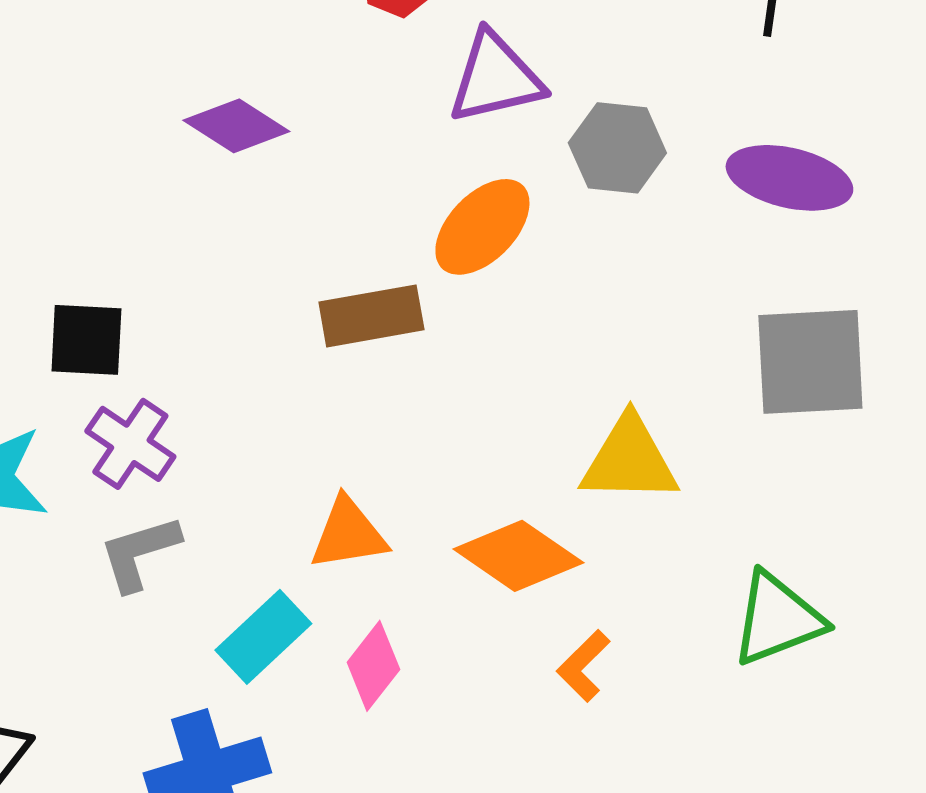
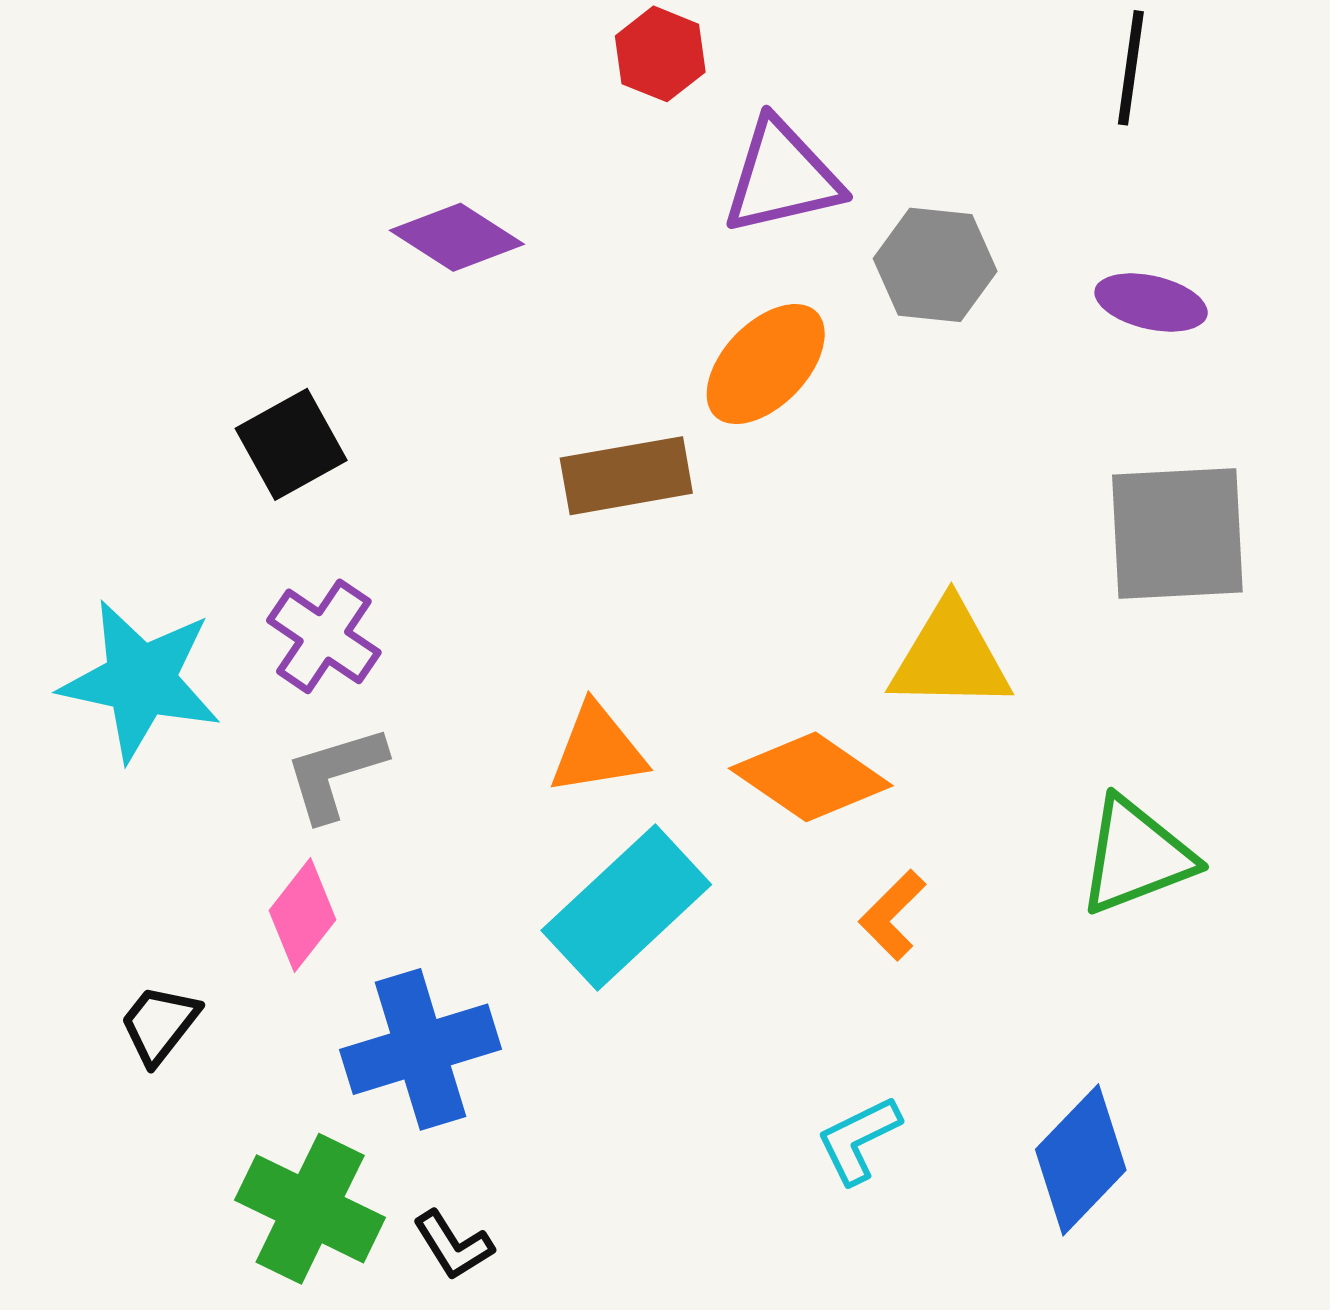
purple ellipse: (789, 178) -> (1151, 303), size x0.7
black square: (86, 340) -> (291, 444), moved, turned -32
cyan rectangle: (263, 637) -> (626, 908), moved, size x1.4
pink diamond: (373, 666) -> (302, 915), moved

